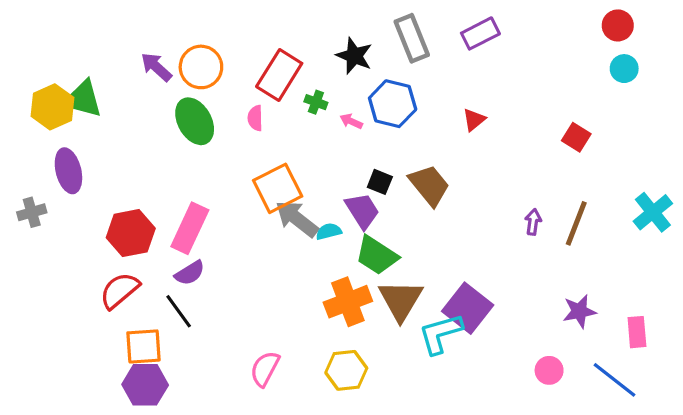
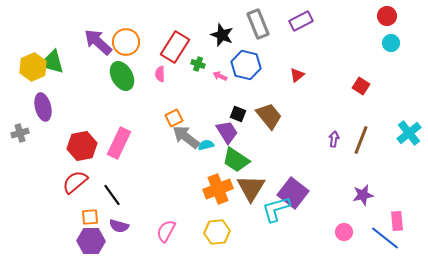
purple arrow: (156, 67) -> (98, 42), size x1.4
orange square: (278, 188) -> (174, 118), size x0.6
purple semicircle: (190, 273) -> (119, 226), moved, turned 48
pink rectangle: (637, 332) -> (397, 221), moved
orange square: (143, 346) -> (90, 217), size x0.7

